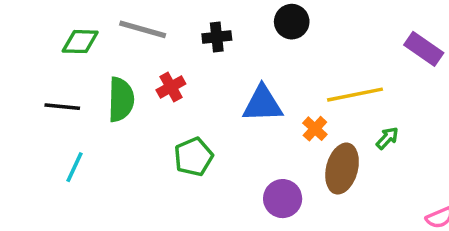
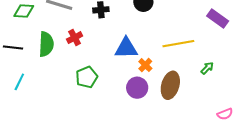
orange cross: (315, 129) -> (145, 65), moved
green arrow: (387, 138) -> (207, 68), moved
purple circle: (283, 199) -> (137, 88), moved

